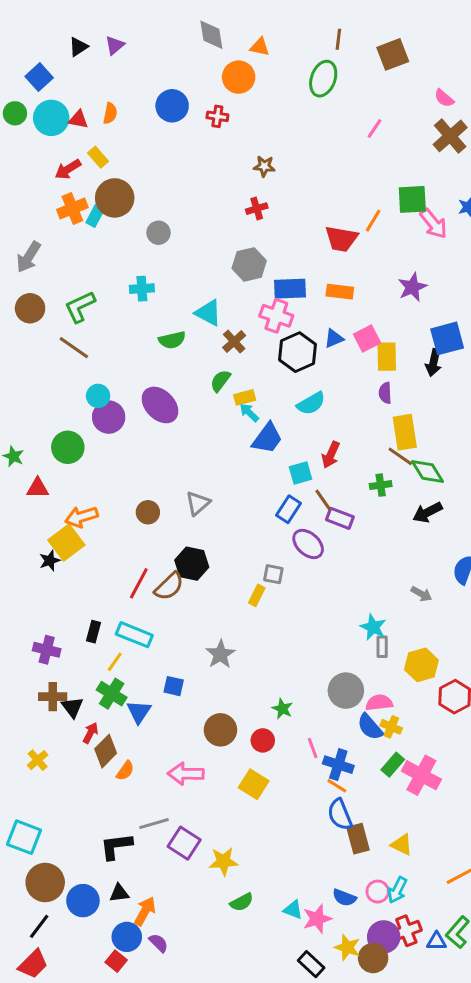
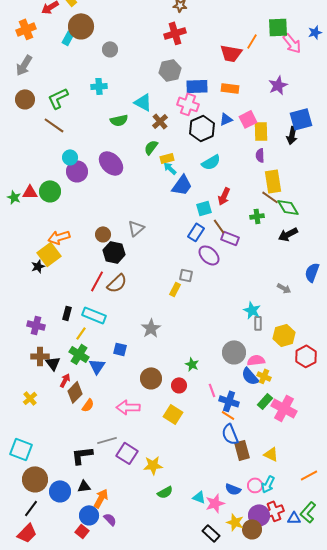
orange cross: (72, 209) -> (26, 29), moved
red cross: (257, 209) -> (175, 33), size x1.5
red triangle: (38, 488) -> (30, 192), moved
black hexagon: (192, 564) -> (114, 252), moved

